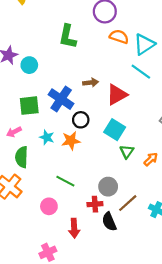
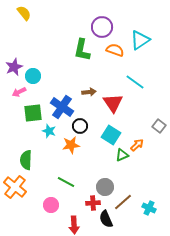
green L-shape: (68, 37) -> (82, 50), moved
cyan triangle: (144, 44) -> (140, 40), moved
red triangle: (117, 95) -> (113, 103), turned -35
pink arrow: (14, 132) -> (19, 92), moved
cyan star: (47, 137) -> (49, 131), moved
green triangle: (127, 152) -> (122, 155), turned 32
orange arrow: (151, 159) -> (137, 145), moved

